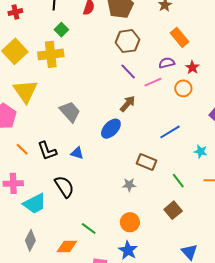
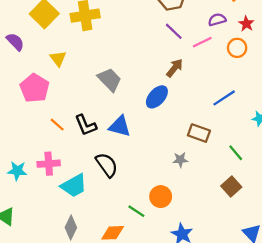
yellow triangle: (25, 91) -> (58, 59), size x0.6
blue triangle: (77, 153) -> (120, 126), size x1.5
orange circle: (130, 222) -> (161, 197), moved

